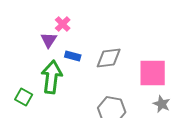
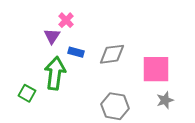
gray star: (162, 104) -> (165, 100), turned 30

